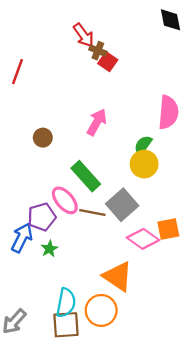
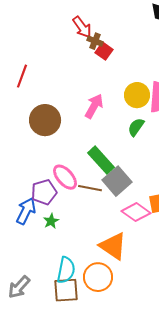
red line: (17, 72) -> (22, 76), moved
brown circle: (43, 138) -> (45, 120), size x1.8
yellow circle: (144, 164) -> (137, 95), moved
green rectangle: (86, 176) -> (101, 160), moved

